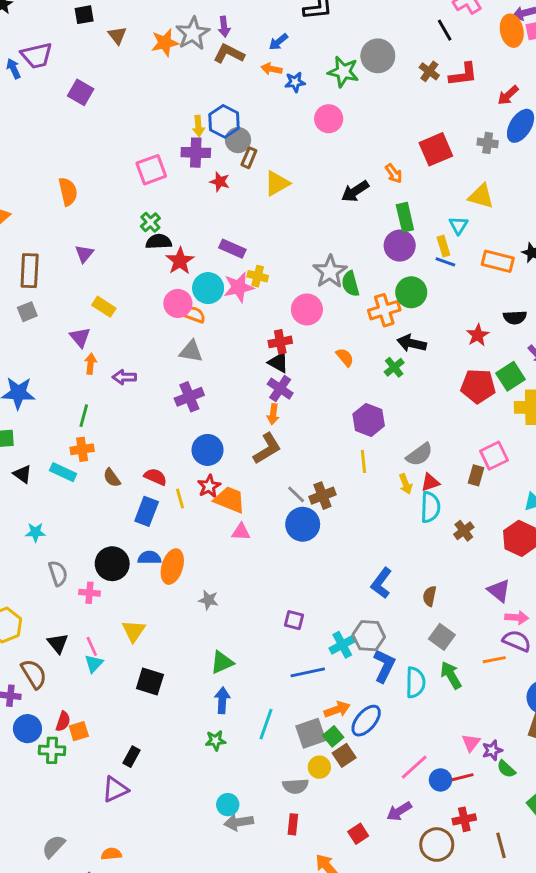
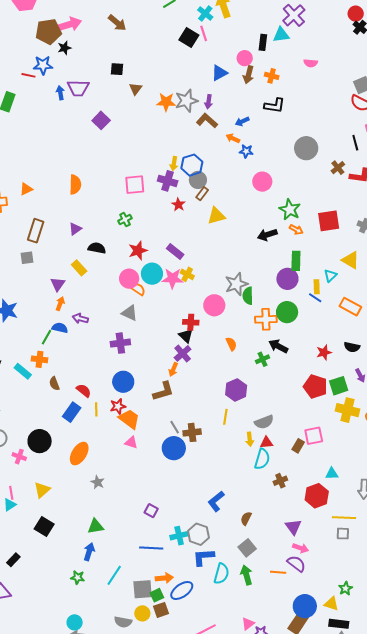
green star: (343, 72) -> (290, 210), moved
orange arrow: (394, 173) -> (296, 230), turned -40
black semicircle: (159, 242) -> (97, 248), moved
blue semicircle: (149, 558) -> (60, 328), moved
blue L-shape: (384, 666) -> (203, 557), turned -135
black rectangle: (131, 757) -> (13, 560), moved

